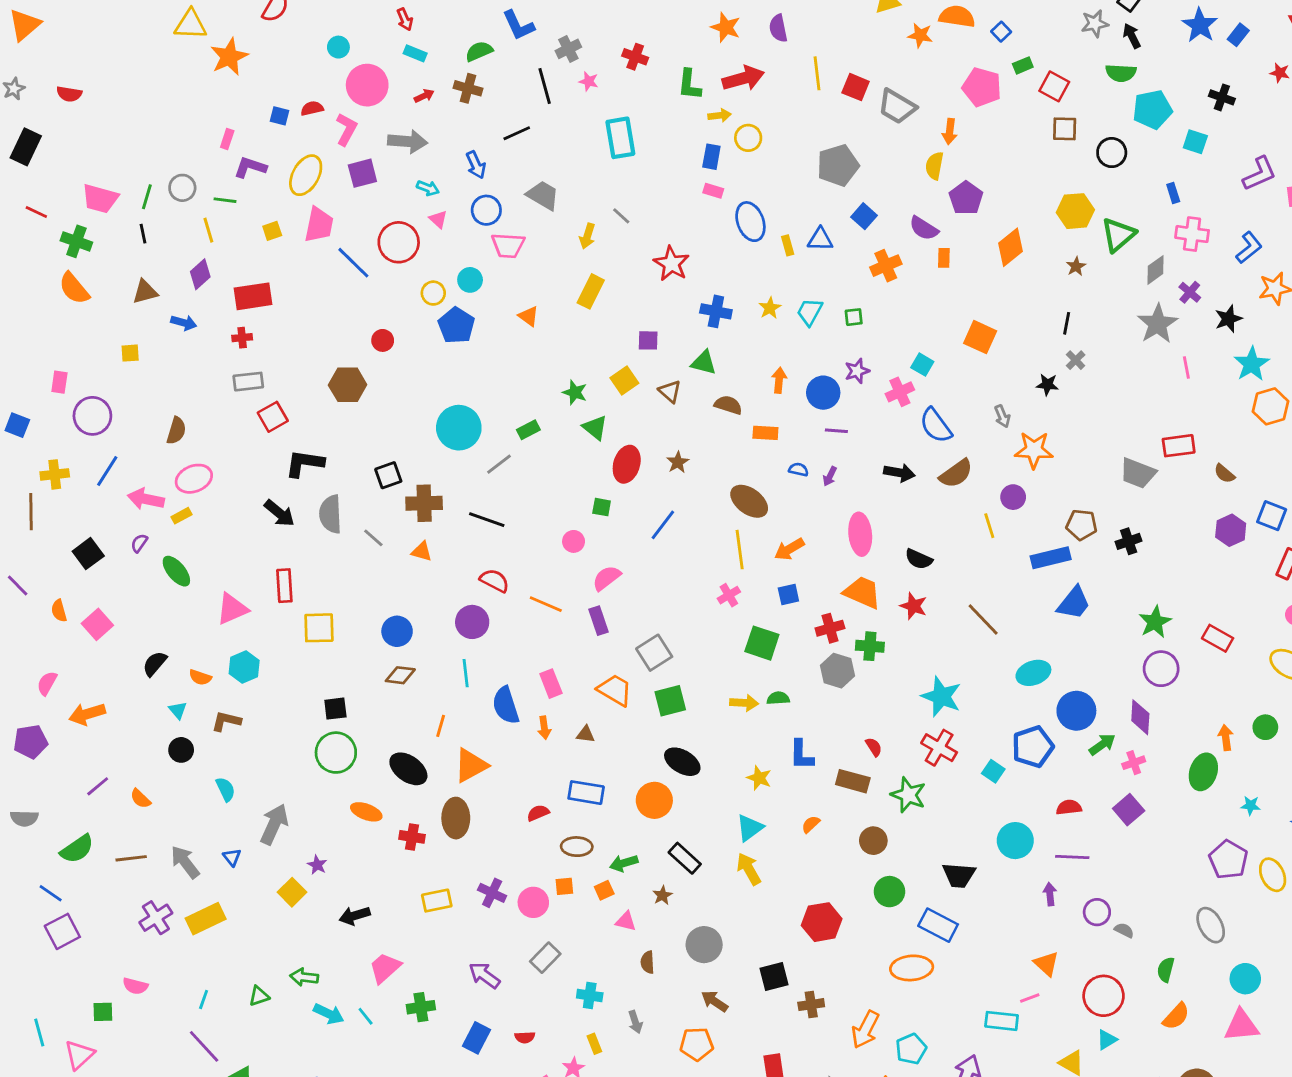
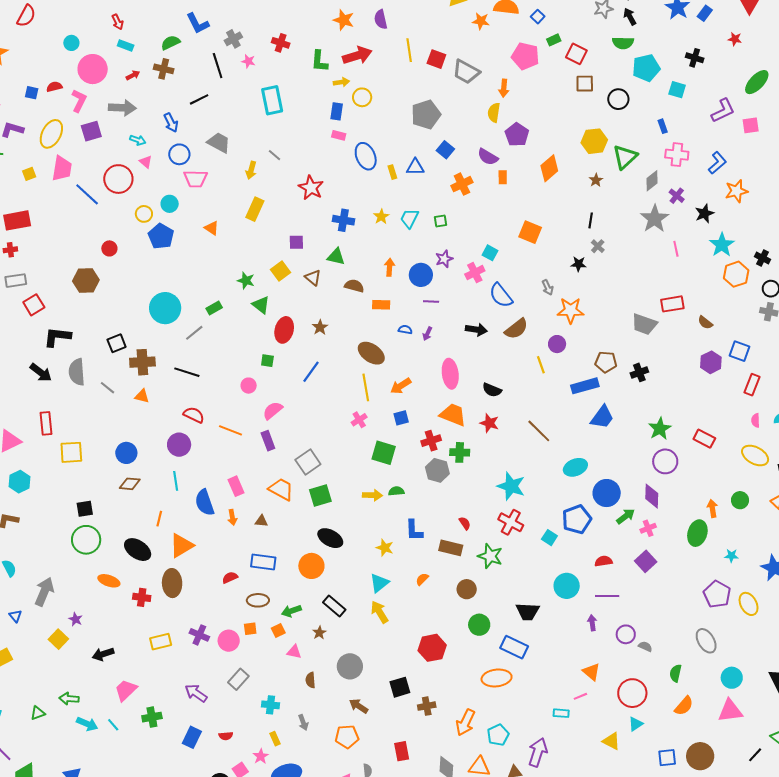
cyan rectangle: (1002, 1021) -> (561, 713), size x0.7

